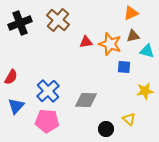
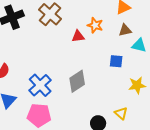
orange star: (110, 44) -> (95, 25), moved, size x0.7
gray diamond: (86, 100) -> (77, 81), moved, turned -35

